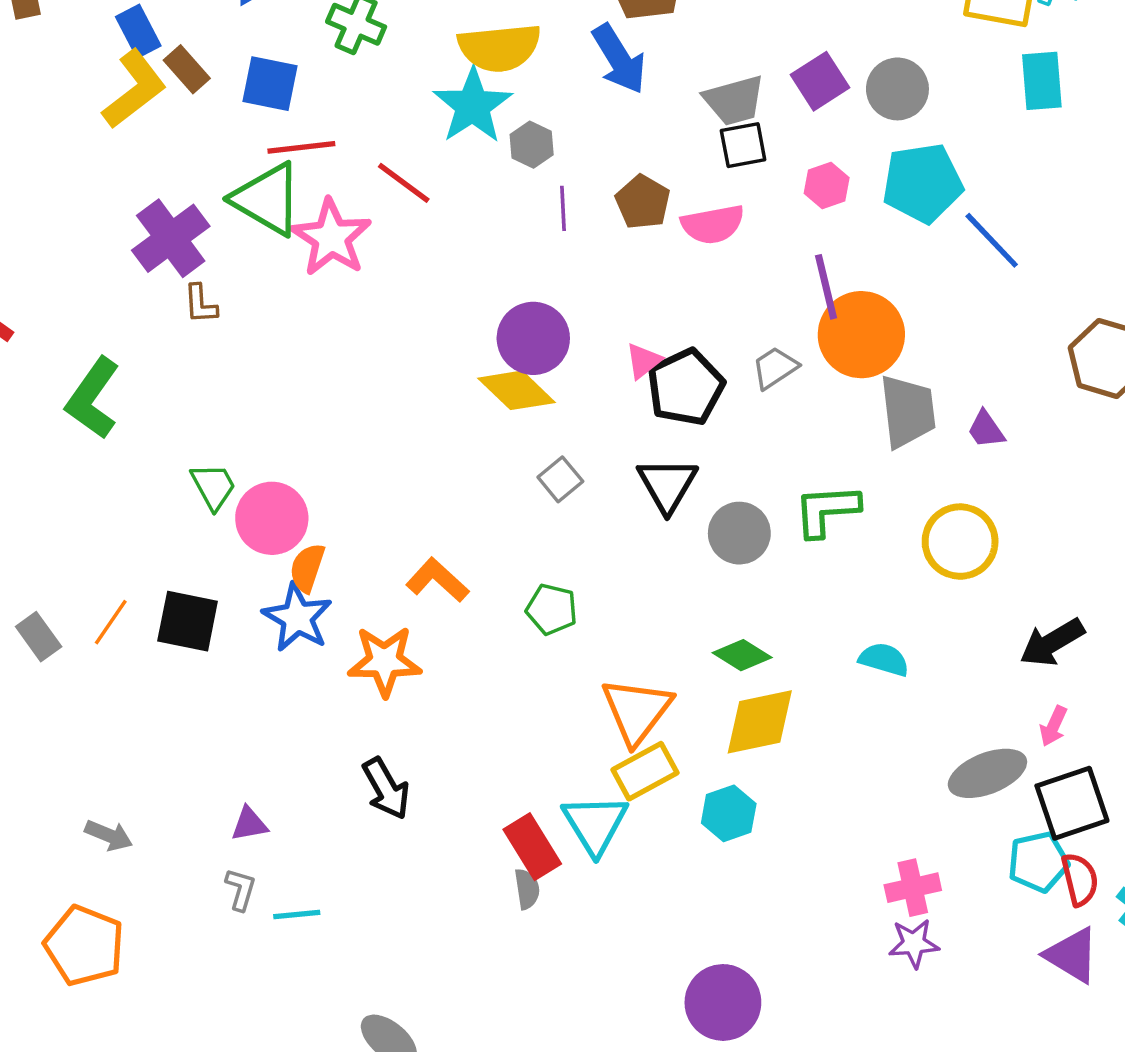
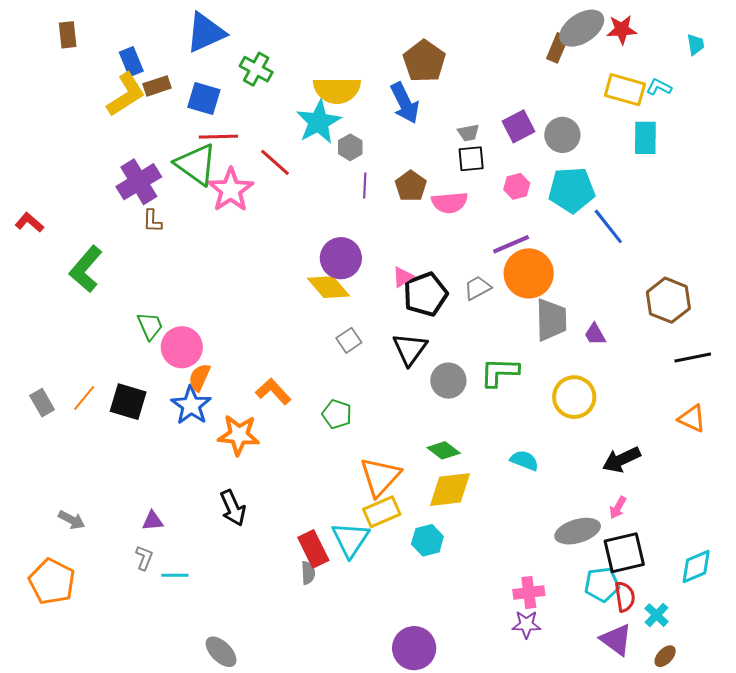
brown rectangle: (187, 69) -> (157, 86), turned -72
gray trapezoid: (734, 100) -> (468, 133), size x0.6
purple line: (826, 287) -> (511, 244), turned 75

